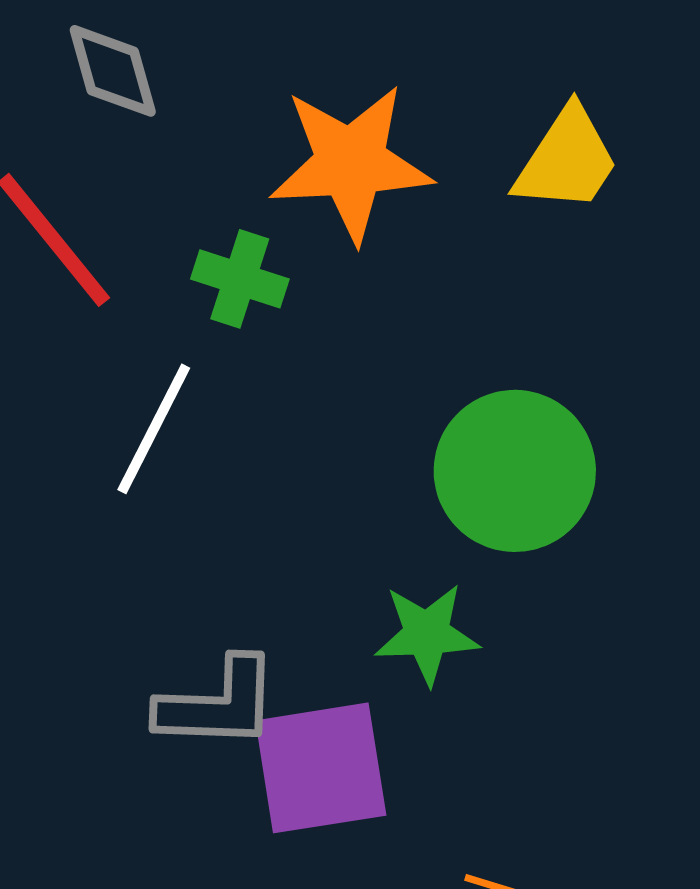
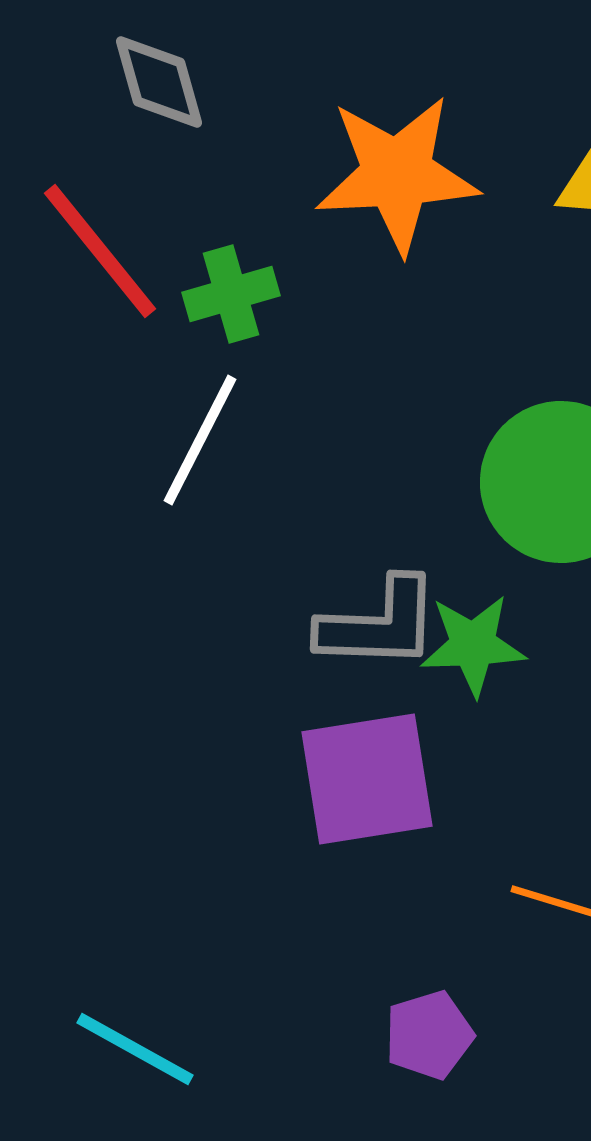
green cross: (240, 279) -> (231, 294), moved, turned -34
gray L-shape: (218, 704) -> (379, 624), moved

